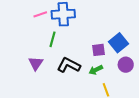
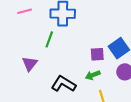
pink line: (40, 14) -> (25, 11), moved
black L-shape: (69, 65) -> (63, 84), moved

